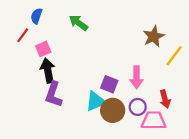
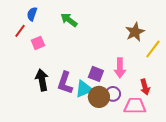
black arrow: (48, 71) -> (42, 80), moved
purple L-shape: (53, 94) -> (65, 83), moved
purple circle: (138, 107) -> (113, 94), moved

